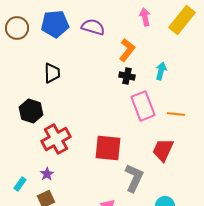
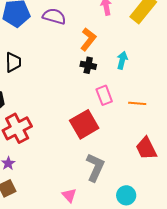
pink rectangle: (143, 106) -> (104, 95), size x0.7
red square: (108, 148) -> (84, 124), moved, turned -36
red trapezoid: (163, 150) -> (146, 148), moved, turned -50

